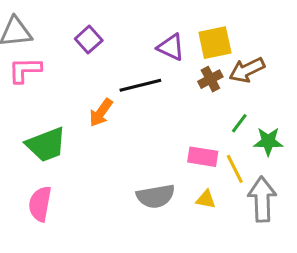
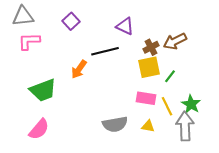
yellow square: (215, 43) -> (149, 67), moved
green star: (268, 141) -> (191, 104), moved, turned 30
pink semicircle: (40, 204) -> (39, 129), turned -150

